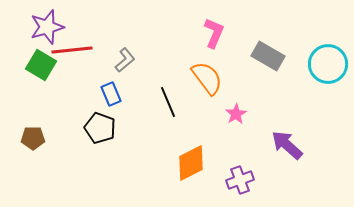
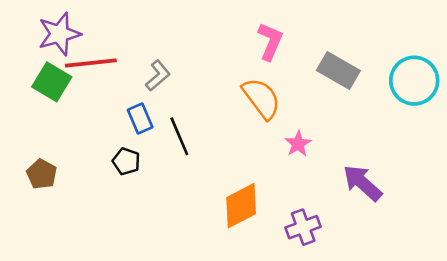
black line: (168, 102) -> (179, 136), moved
black pentagon: (100, 128) -> (126, 161), size x0.7
brown pentagon: (33, 138) -> (42, 174), turned 30

